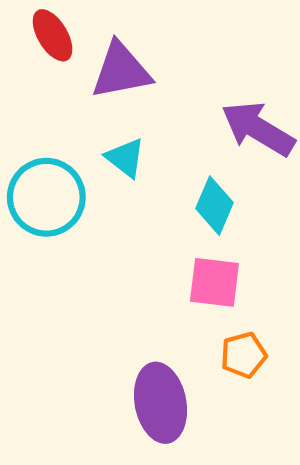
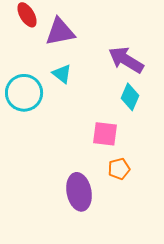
cyan diamond: (214, 206) -> (130, 97), moved

